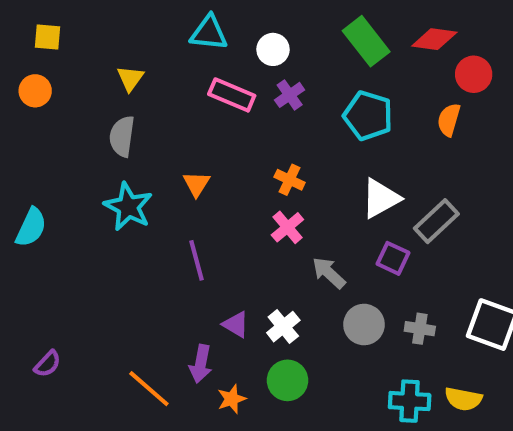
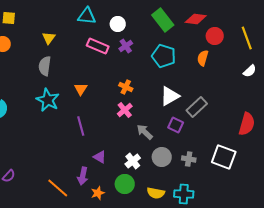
white cross: (283, 327) -> (133, 161), moved
yellow semicircle: (463, 399) -> (156, 193), moved

